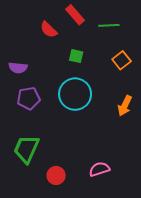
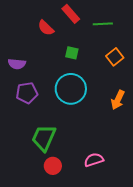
green trapezoid: (26, 149) -> (44, 138), moved

